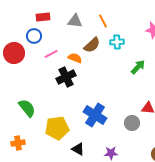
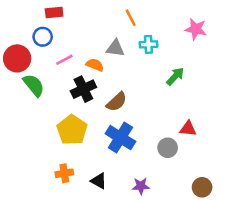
gray triangle: (75, 21) -> (115, 48), moved
brown semicircle: (92, 45) -> (117, 102), moved
green semicircle: (27, 108) -> (34, 85), moved
yellow pentagon: (57, 128) -> (72, 130), moved, turned -30
orange cross: (18, 143) -> (64, 173), moved

